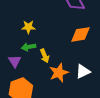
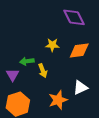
yellow star: (28, 27) -> (52, 45), moved
orange star: (59, 73) -> (58, 100), moved

